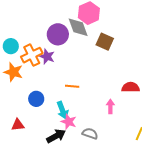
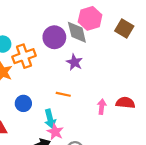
brown square: (105, 42) -> (124, 29), moved
purple star: (47, 57) -> (74, 62), moved
pink arrow: (110, 106) -> (102, 107), moved

